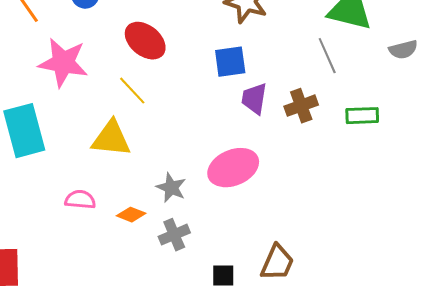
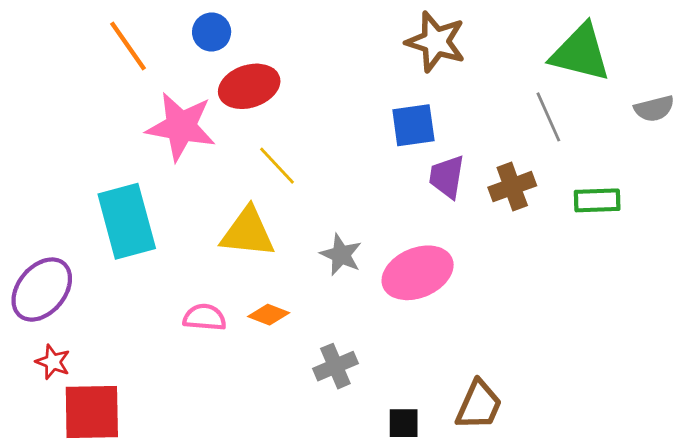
red ellipse: (145, 41) -> (249, 86), moved, turned -57
gray star: (171, 188) -> (341, 255), moved
orange diamond: (131, 215) -> (269, 315), moved

